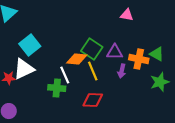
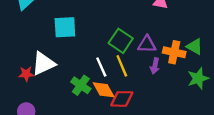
cyan square: (30, 45) -> (65, 27), moved, turned 35
orange diamond: (77, 59) -> (104, 90), moved, turned 55
white line: (65, 75) -> (101, 67), moved
green cross: (57, 88) -> (81, 85), turned 30

